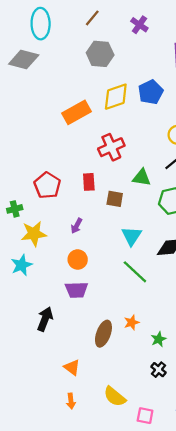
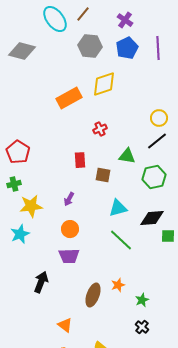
cyan ellipse: (41, 24) -> (55, 19), moved, turned -36
blue pentagon: (151, 92) -> (127, 48), moved
red cross: (111, 147) -> (100, 129), size x0.6
red pentagon: (47, 185) -> (18, 152), moved
cyan triangle: (132, 236) -> (118, 208), turned 42

